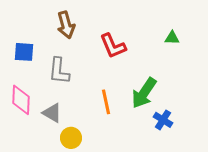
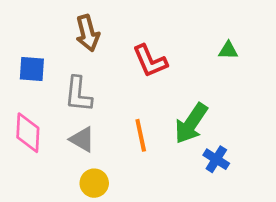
gray triangle: (52, 113) -> (82, 139), moved

